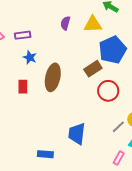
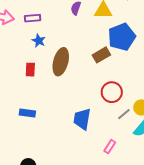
red circle: (108, 91) -> (112, 92), moved
blue rectangle: (45, 154) -> (27, 113), moved
pink rectangle: (119, 158) -> (110, 147), moved

